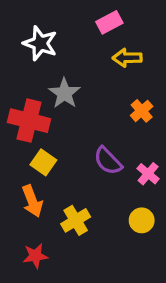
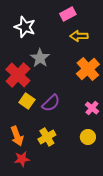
orange cross: (142, 111) -> (88, 69), size x1.6
red cross: (29, 121) -> (18, 75), turned 30
purple semicircle: (108, 161) -> (51, 103), moved, turned -90
orange arrow: (32, 201) -> (17, 136), moved

